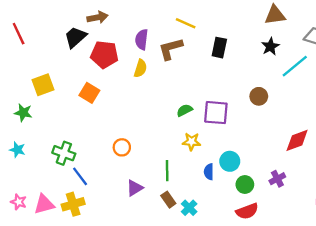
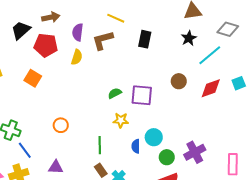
brown arrow: (97, 17) -> (51, 17), moved
red diamond: (297, 140) -> (211, 88), moved
purple cross: (277, 179) -> (195, 152), size x1.5
purple triangle: (135, 188) -> (56, 167), moved, turned 35

